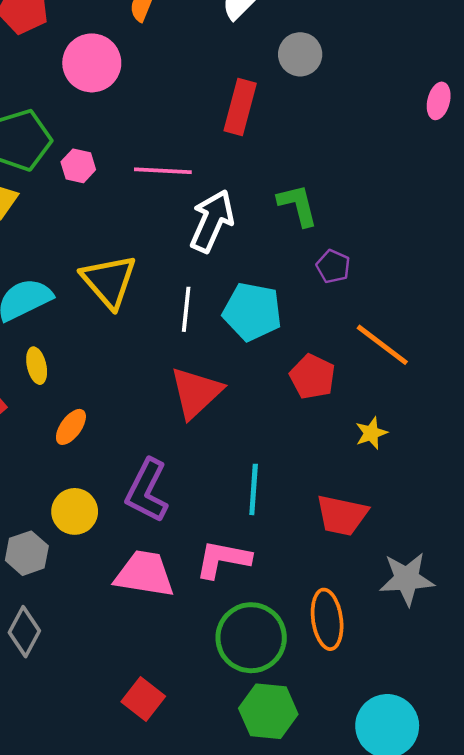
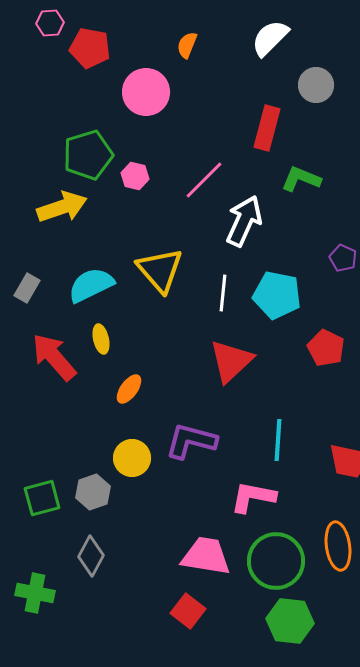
pink line: (163, 171) -> (204, 180), turned -48
green L-shape: (298, 205) -> (301, 179), moved, turned -54
purple L-shape: (147, 491) -> (191, 441), turned 78
pink trapezoid: (144, 574) -> (206, 556), moved

